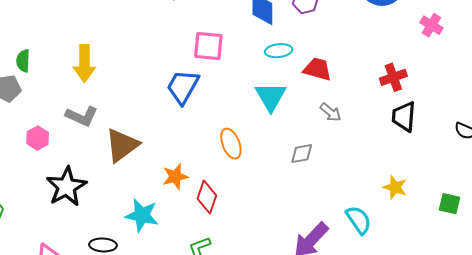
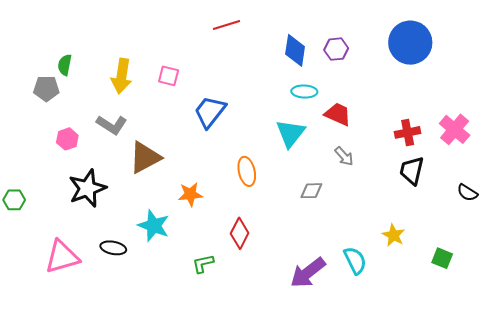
pink cross: (431, 25) -> (455, 129), moved, size x1.4
pink square: (208, 46) -> (169, 76), moved, size x0.7
red diamond: (207, 197) -> (240, 233), moved

